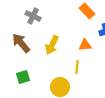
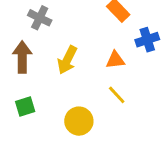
brown arrow: (21, 43) -> (22, 57), turned 40
yellow line: (77, 67) -> (117, 95), moved, turned -48

